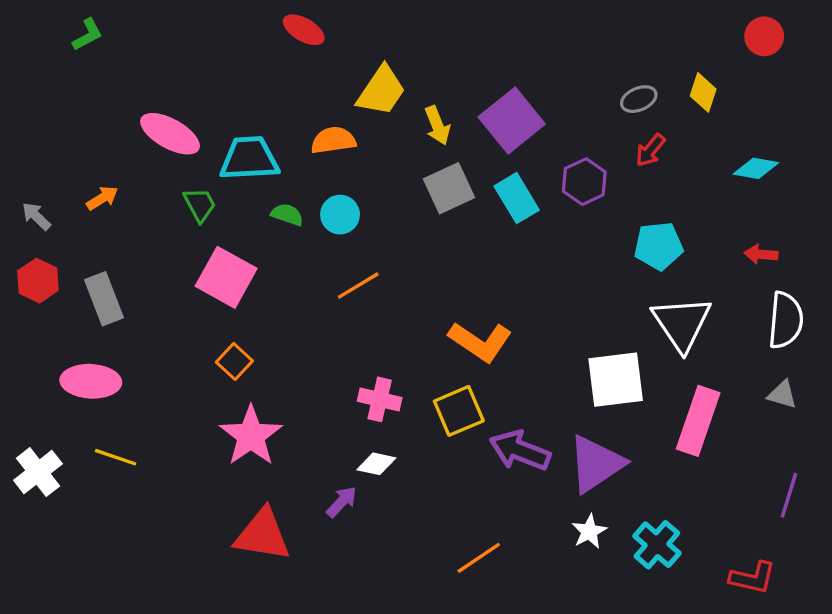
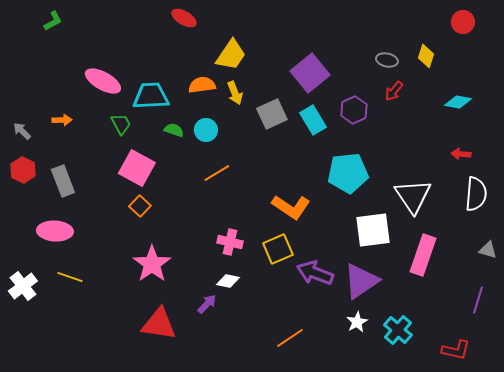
gray ellipse: (639, 99) -> (387, 60), turned 35
yellow arrow: (437, 125) -> (235, 93), moved
orange arrow: (102, 198) -> (62, 120), turned 30
cyan pentagon: (659, 246) -> (348, 173), moved, size x1.4
orange square: (234, 361) -> (140, 206), moved
gray triangle: (782, 394) -> (488, 250), moved

